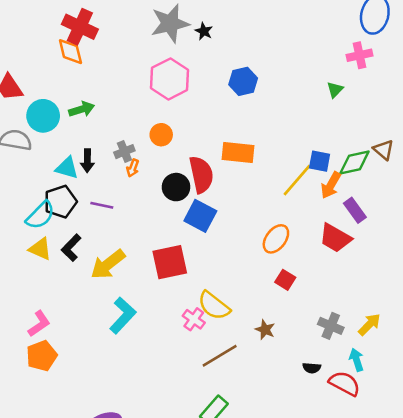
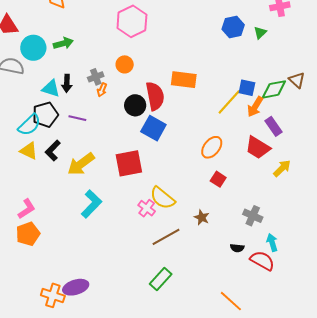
blue hexagon: (243, 81) -> (233, 27), moved
yellow arrow: (369, 324) -> (282, 168), moved

